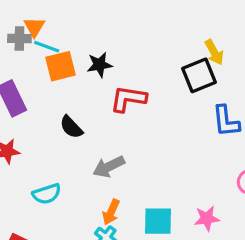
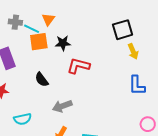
orange triangle: (34, 27) -> (48, 19), moved
yellow arrow: (214, 52) -> (133, 51), moved
black square: (199, 75) -> (123, 30), moved

